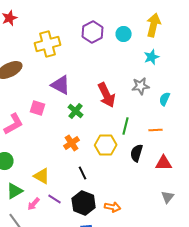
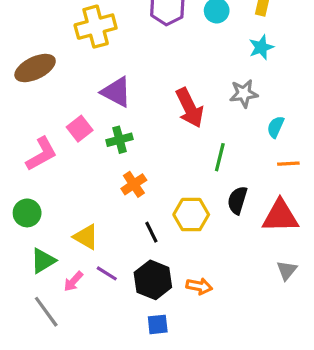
cyan semicircle: (165, 99) -> (276, 127), moved
pink square: (38, 108) -> (80, 129), turned 35
green cross: (76, 111) -> (119, 140), moved, turned 35
orange line: (156, 130) -> (288, 164), moved
yellow hexagon: (106, 145) -> (191, 215), moved
red triangle: (164, 163) -> (280, 216), size x1.4

